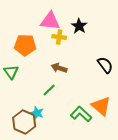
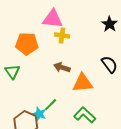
black star: (79, 26) -> (109, 24), moved
green line: (49, 90) -> (51, 105), moved
orange triangle: (101, 106) -> (83, 83), moved, turned -45

